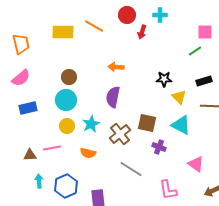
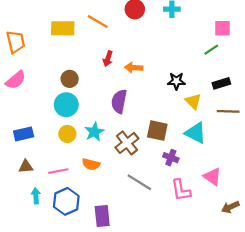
red arrow: (142, 32) -> (108, 59), moved
orange arrow: (116, 67) -> (134, 68), moved
blue rectangle: (28, 108) -> (24, 134), moved
pink line: (52, 148) -> (58, 171), moved
pink L-shape: (168, 190) -> (181, 190), moved

